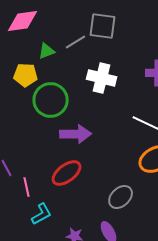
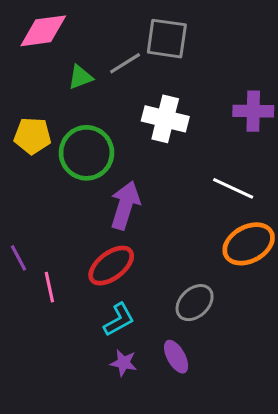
yellow pentagon: (26, 75) -> (32, 136), moved
purple arrow: (76, 134) -> (125, 205), turned -72
cyan L-shape: (42, 214) -> (119, 320), moved

